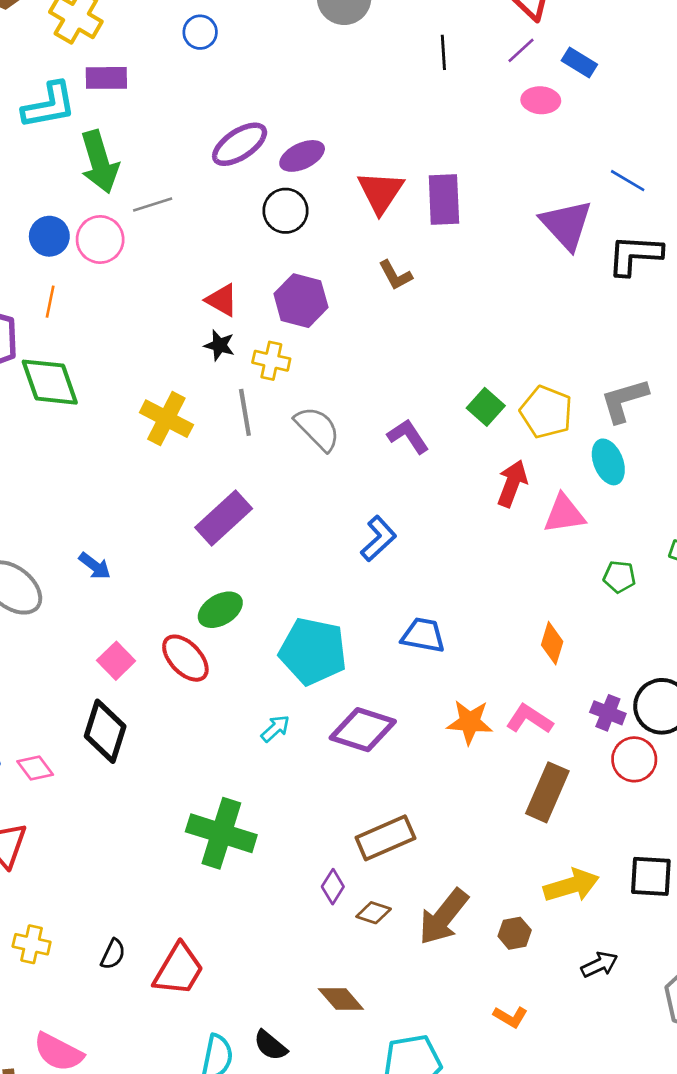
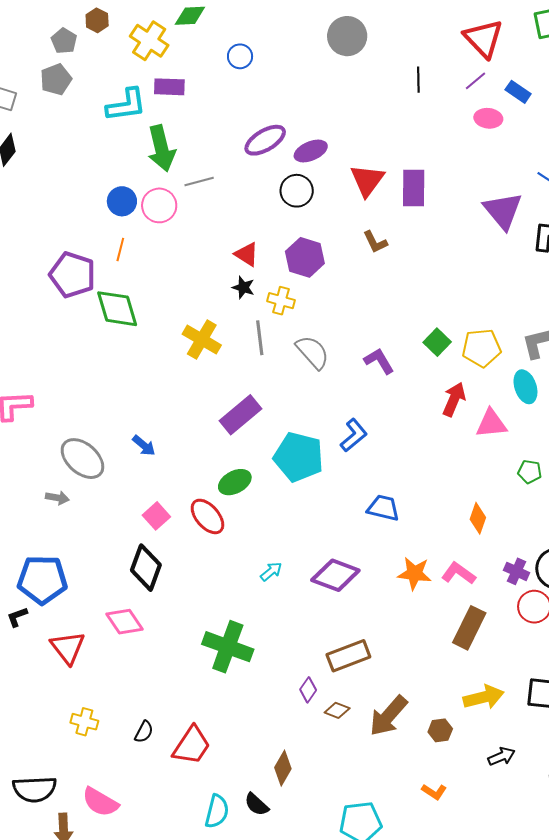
yellow pentagon: (546, 412) -> (482, 348), turned -30
cyan pentagon: (313, 651) -> (299, 457), moved
pink diamond: (35, 768) -> (124, 622), moved, size x1.4
brown diamond: (341, 999) -> (283, 768), moved, turned 68

